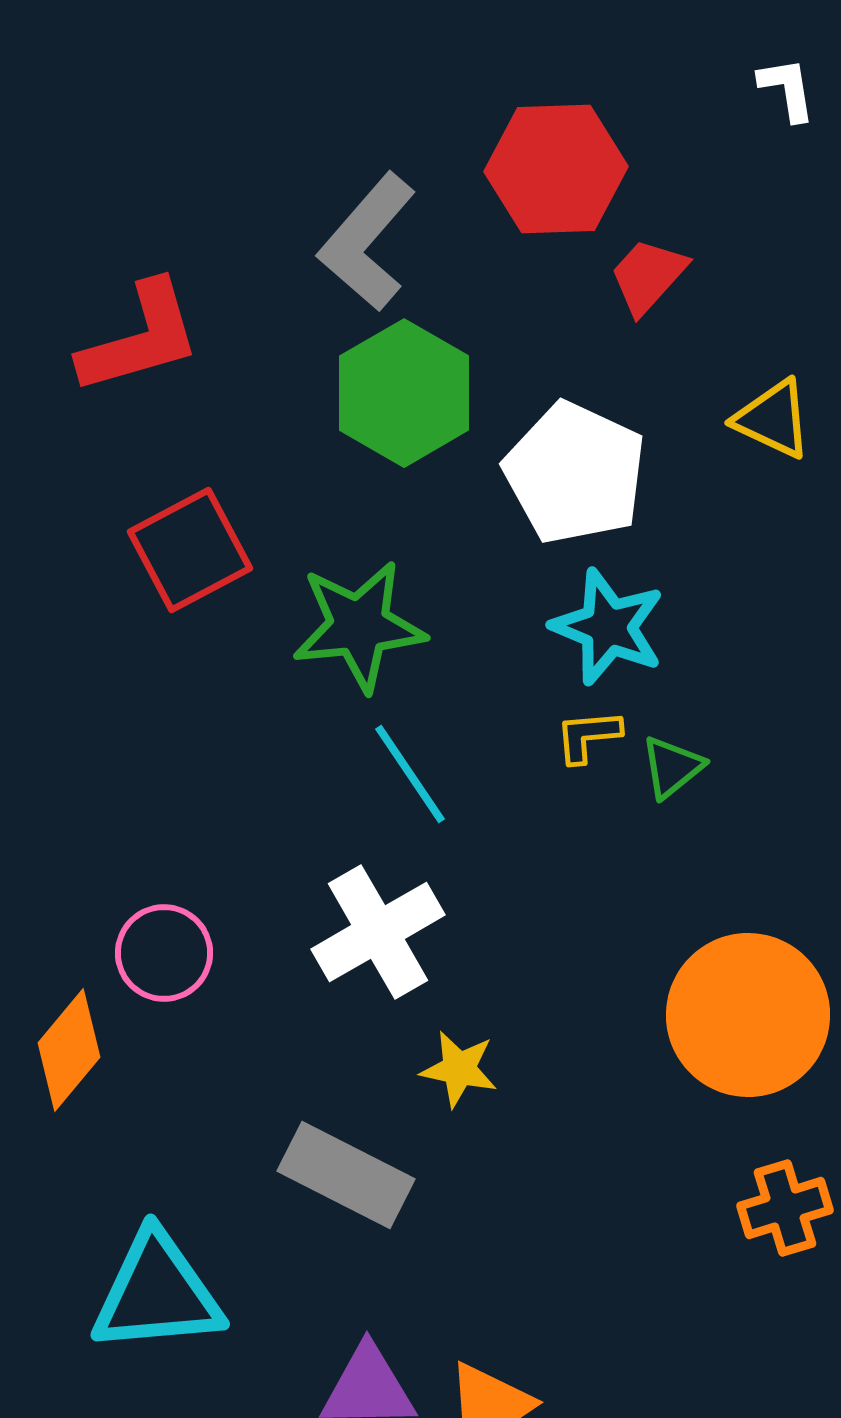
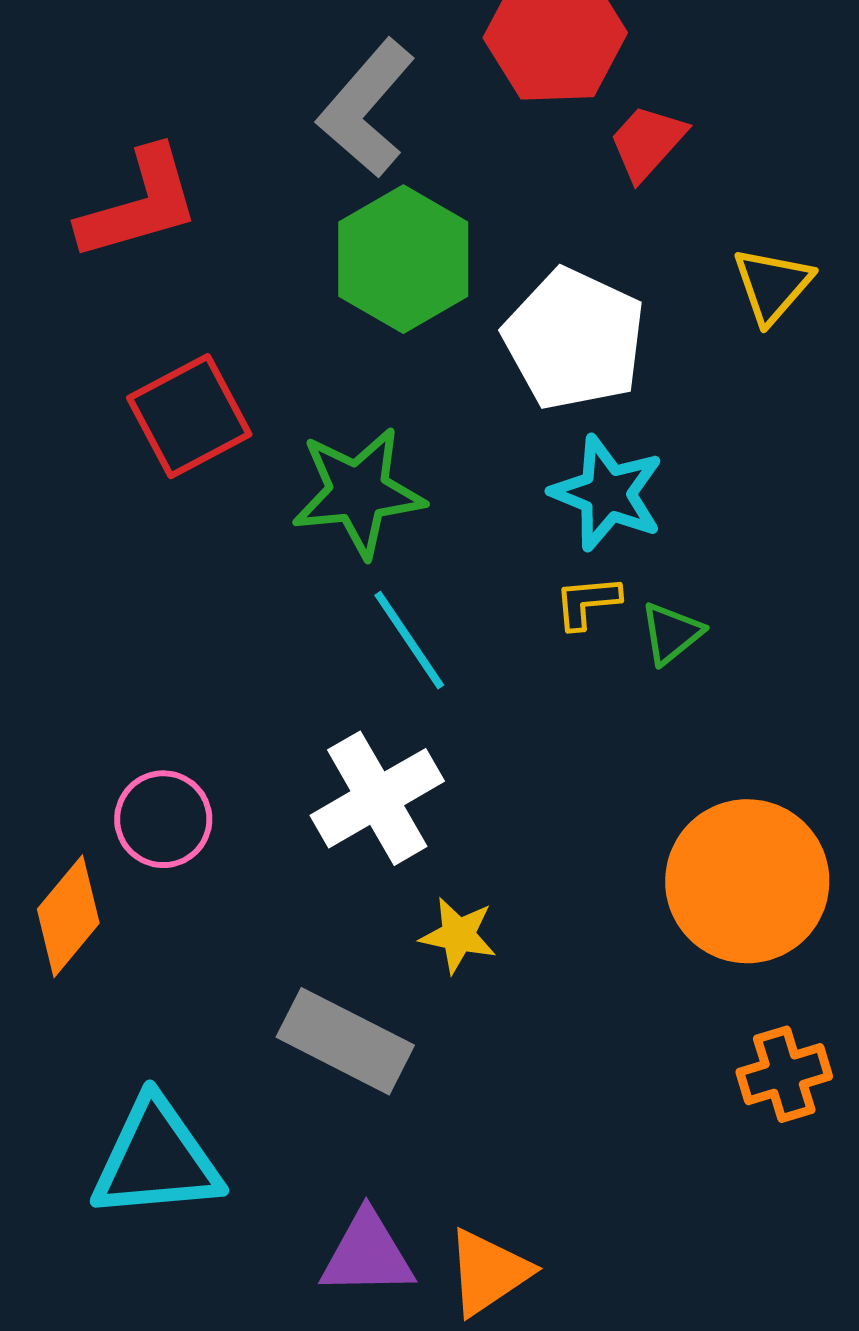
yellow triangle: (773, 419) -> (772, 285), turned 46

